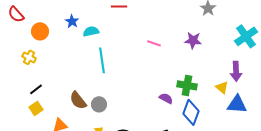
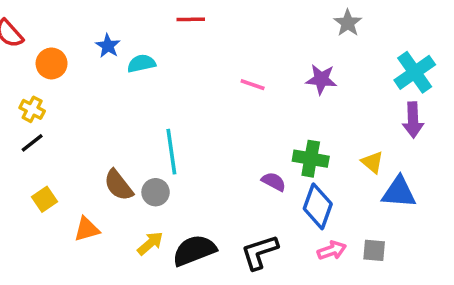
cyan line: (102, 60) -> (171, 152), moved
purple arrow: (236, 71) -> (413, 120), moved
black line: (36, 89) -> (32, 143), moved

